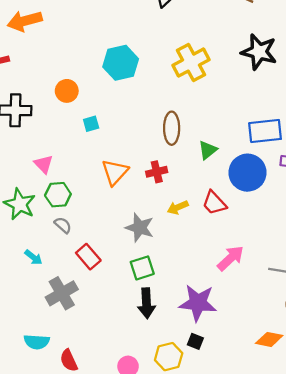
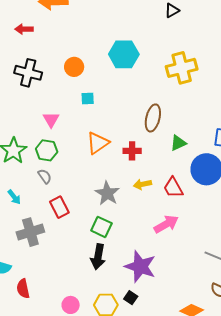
pink triangle: (43, 164) -> (51, 120), moved
pink arrow: (231, 258) -> (166, 224), moved
green square: (142, 268) -> (101, 227), turned 30

